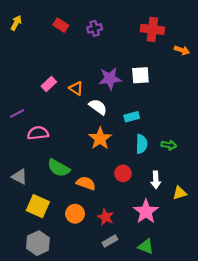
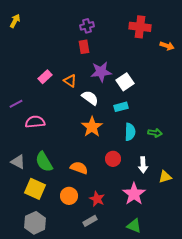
red rectangle: (61, 25) -> (84, 47), moved, turned 48
white square: (140, 75) -> (125, 82), moved, turned -30
green semicircle: (59, 168) -> (44, 162), moved, turned 30
gray rectangle: (110, 241) -> (90, 221), moved

